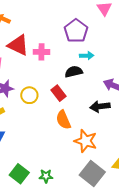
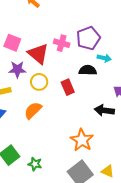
purple pentagon: (76, 31) -> (88, 38), moved
red triangle: (18, 45) -> (38, 54), moved
orange semicircle: (63, 120) -> (33, 110), moved, turned 54

